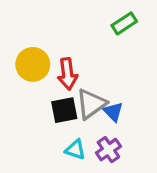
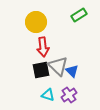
yellow circle: (33, 64) -> (36, 22), moved
gray triangle: (91, 104) -> (58, 66), turned -40

